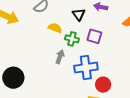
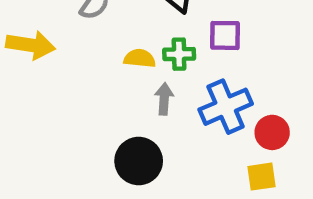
yellow semicircle: (55, 28) -> (140, 58), moved
black circle: (13, 78) -> (139, 161), moved

